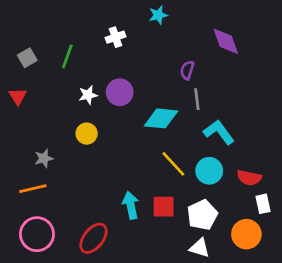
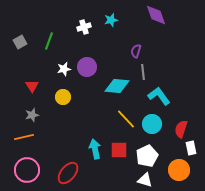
cyan star: (158, 15) -> (111, 20), moved
purple diamond: (226, 41) -> (156, 15), moved
red triangle: (18, 96) -> (32, 86), moved
red semicircle: (249, 178) -> (181, 129), turned 96

